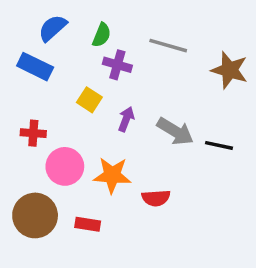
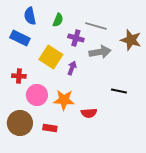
blue semicircle: (53, 28) -> (30, 16), turned -60
purple cross: (117, 65) -> (76, 38), moved
yellow square: (89, 100) -> (51, 57), size x1.6
gray arrow: (175, 131) -> (100, 52), moved, turned -40
black line: (219, 145) -> (119, 91), moved

